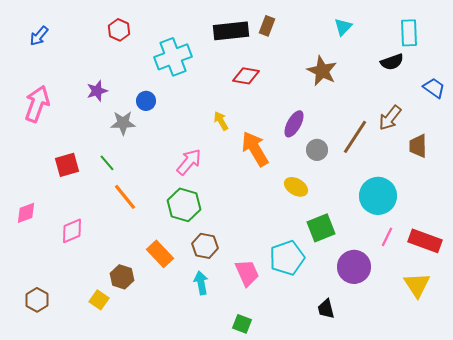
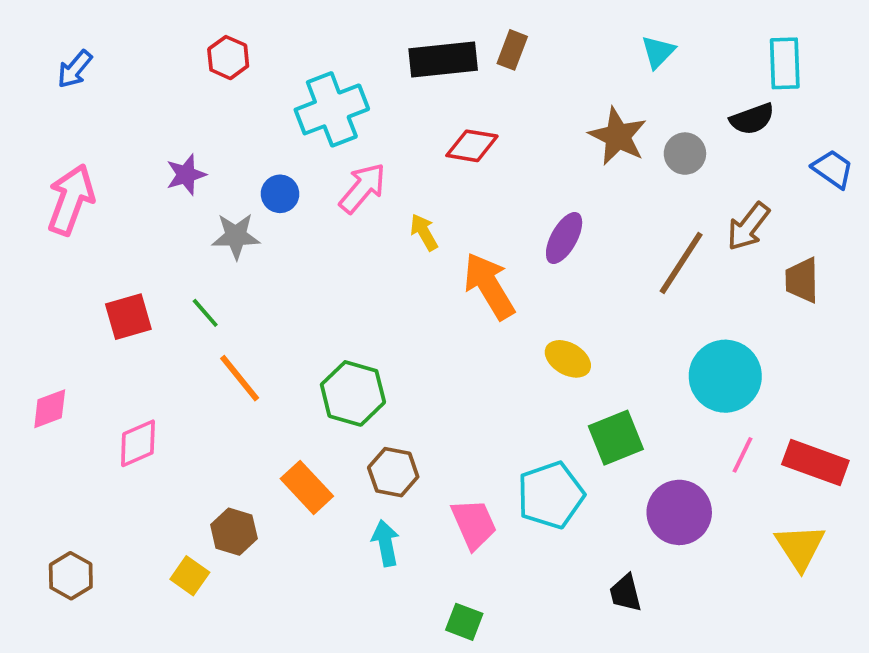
gray circle: (317, 150) -> (685, 154), moved
pink arrow: (189, 162) -> (363, 188), moved

